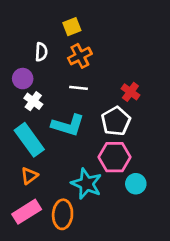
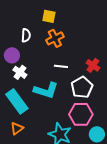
yellow square: (72, 27) -> (49, 16), turned 32
white line: (79, 88) -> (61, 66), moved

